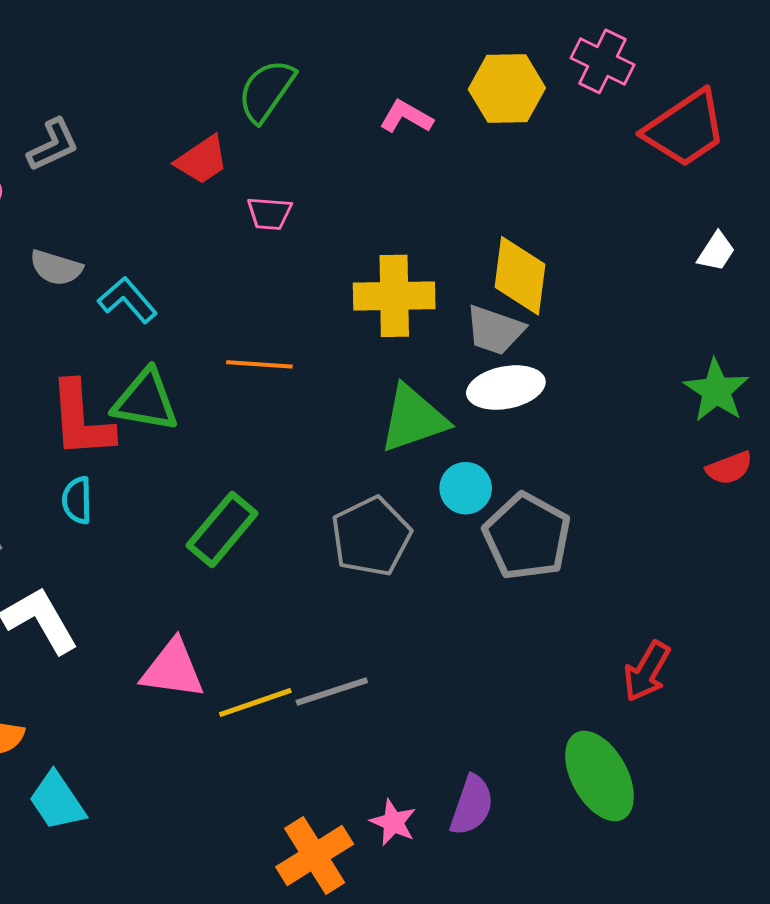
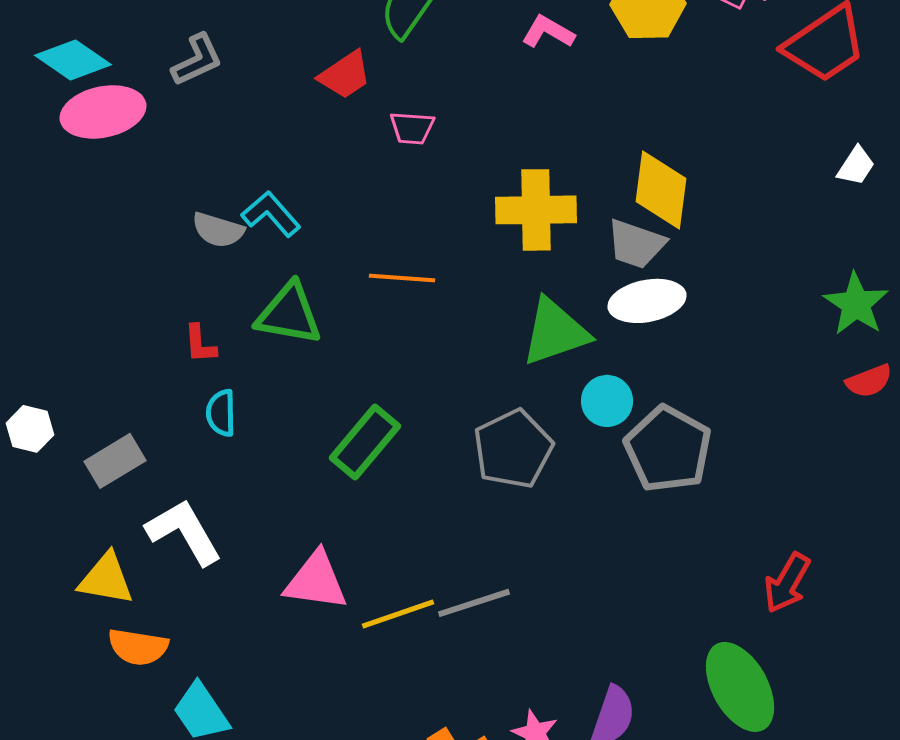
gray semicircle: (56, 268) -> (218, 230), moved
red L-shape: (81, 420) -> (200, 344), moved, size x0.5

